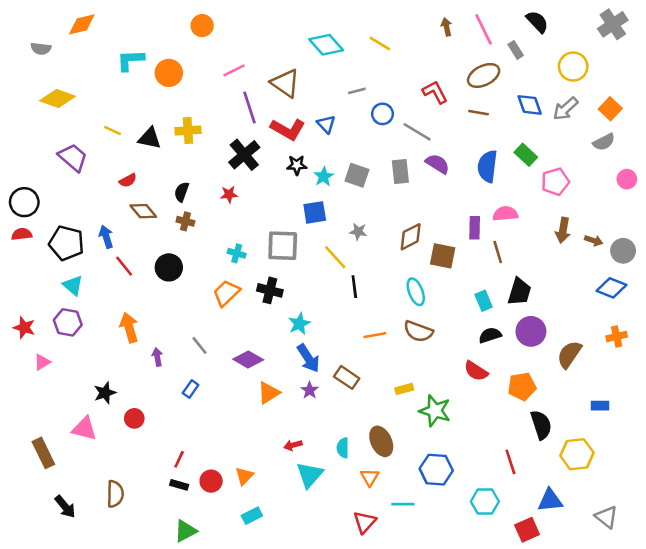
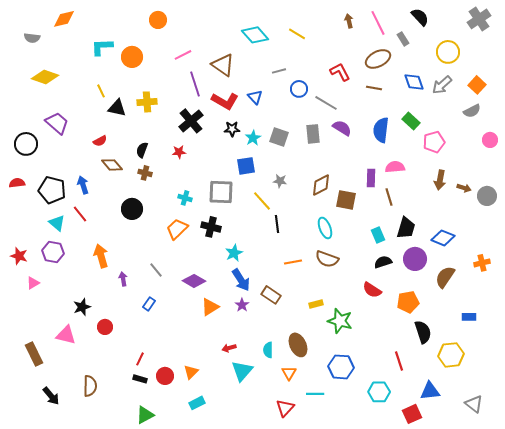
yellow line: (113, 131) -> (101, 91), moved, turned 40
black circle: (24, 202) -> (26, 144), moved
red line: (124, 266) -> (80, 214), moved
blue diamond: (612, 288) -> (443, 238), moved

